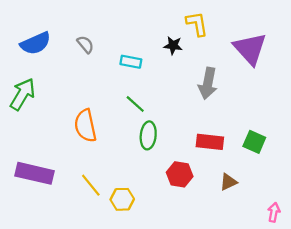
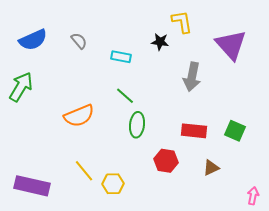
orange semicircle: (85, 126) -> (79, 116), turned -100
purple rectangle: (34, 173) -> (32, 186), moved

